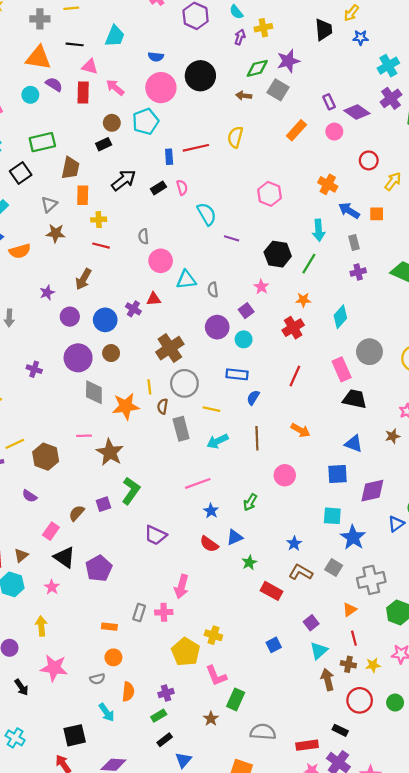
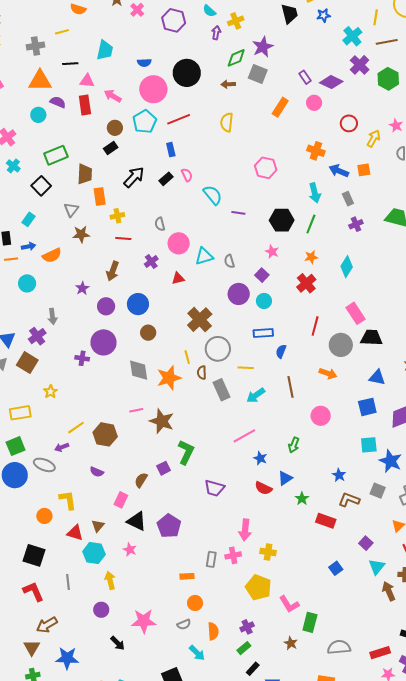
red line: (196, 148) -> (179, 119), moved
purple cross: (133, 309) -> (151, 261), moved, turned 32
gray circle: (369, 352) -> (341, 345), moved
purple circle: (78, 358) -> (103, 342), moved
yellow arrow: (41, 626) -> (110, 580), moved
yellow cross: (213, 635) -> (268, 552), moved

